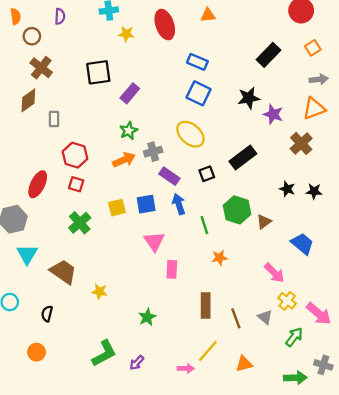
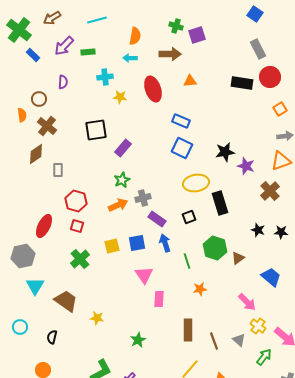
orange semicircle: (16, 16) -> (22, 115), moved
black rectangle: (269, 55) -> (242, 83), moved, turned 55
yellow ellipse: (190, 134) -> (196, 183), moved, turned -50
black rectangle: (243, 157) -> (220, 203), turned -70

